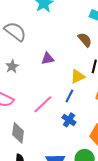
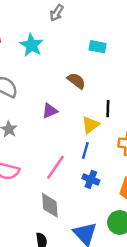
brown semicircle: (85, 40) -> (76, 81), moved
gray diamond: (18, 133) -> (50, 205), moved

